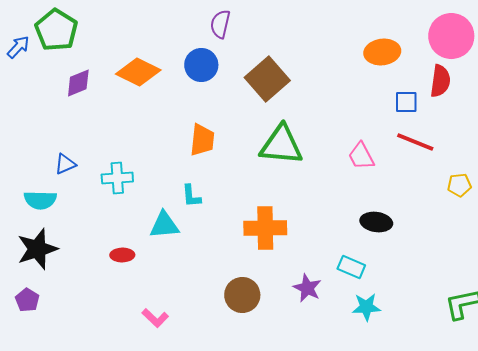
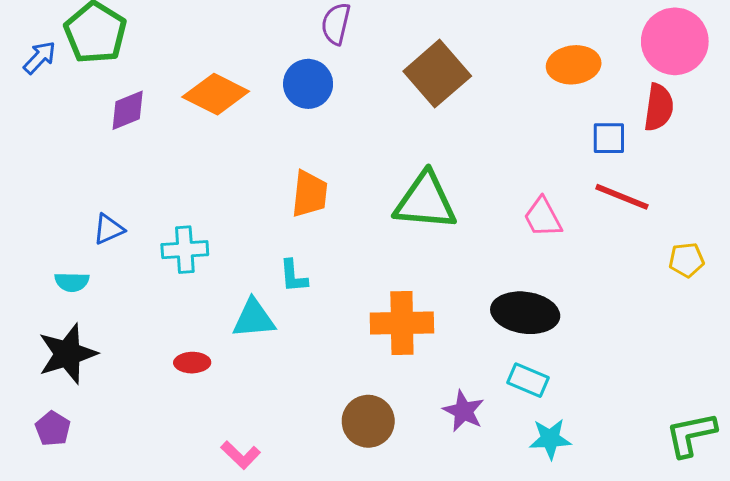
brown square: (267, 79) -> (437, 74), moved
cyan semicircle: (40, 200) -> (72, 282), size x0.7
black ellipse: (376, 222) -> (525, 313), moved, size x1.4

